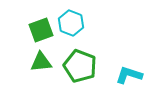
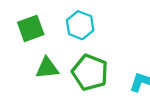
green square: (41, 30) -> (31, 28), moved

